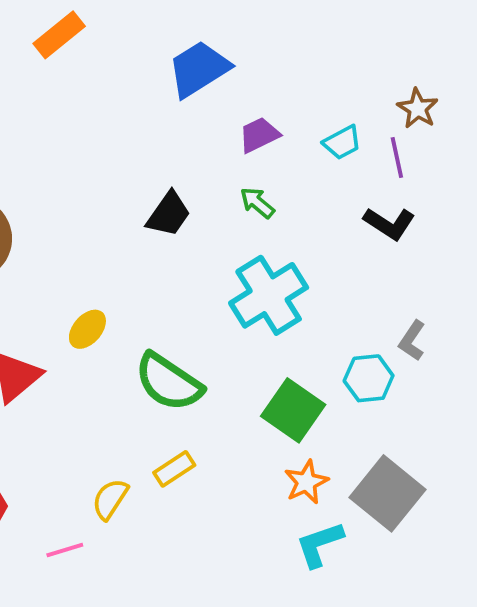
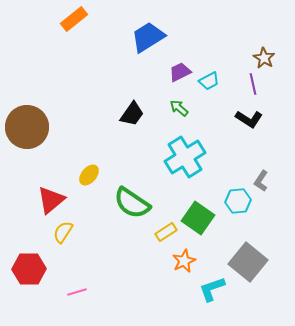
cyan trapezoid: (342, 142) -> (209, 81), moved
yellow rectangle: (174, 469) -> (166, 232), moved
orange star: (306, 482) -> (184, 261), moved
yellow semicircle: (110, 499) -> (63, 232), moved

